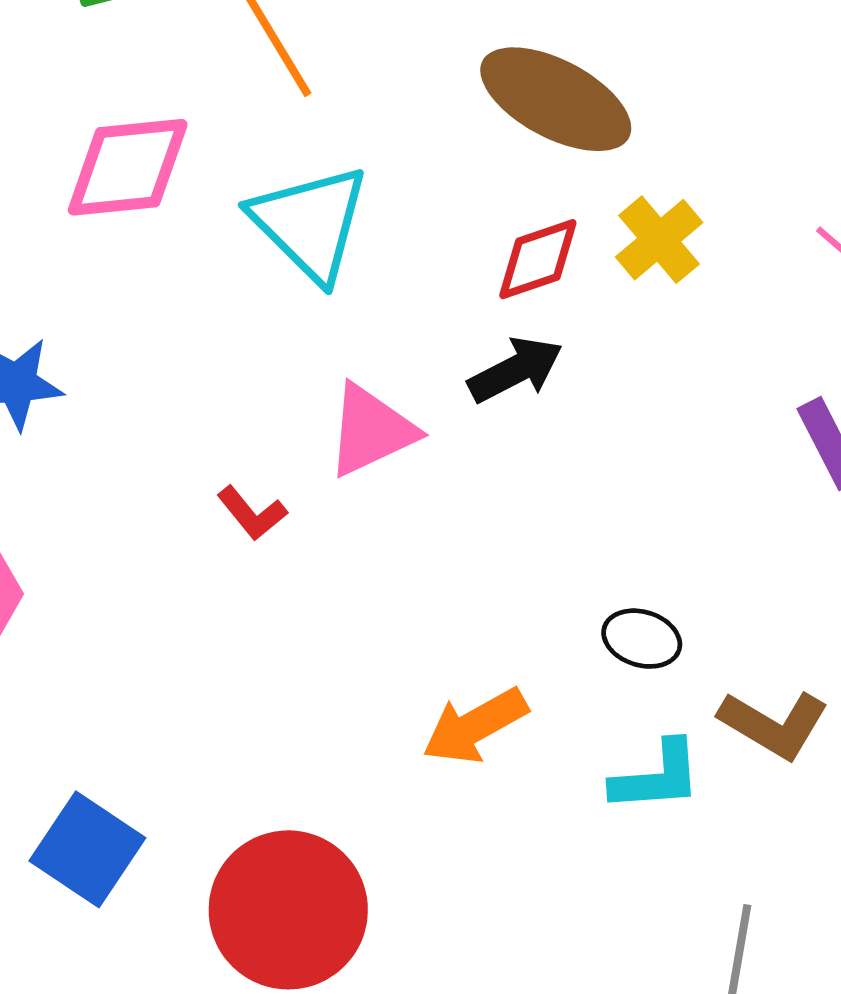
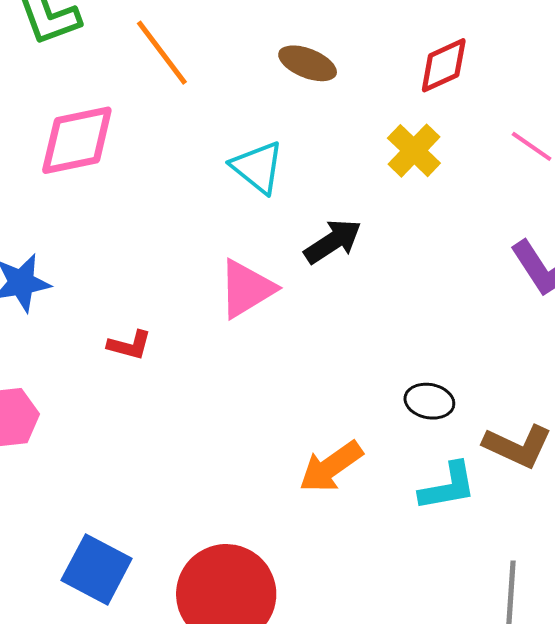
brown ellipse: (556, 99) -> (308, 63), moved, size x0.6
cyan triangle: (310, 223) -> (258, 167), moved, size x0.7
red diamond: (538, 259) -> (444, 65), moved
red L-shape: (252, 513) -> (129, 345), moved, turned -30

